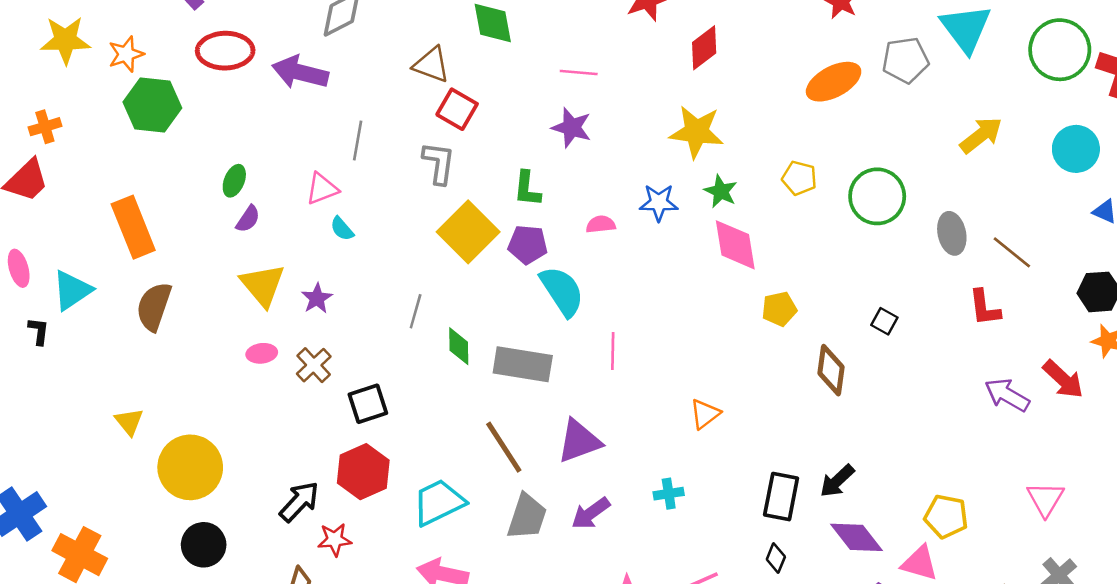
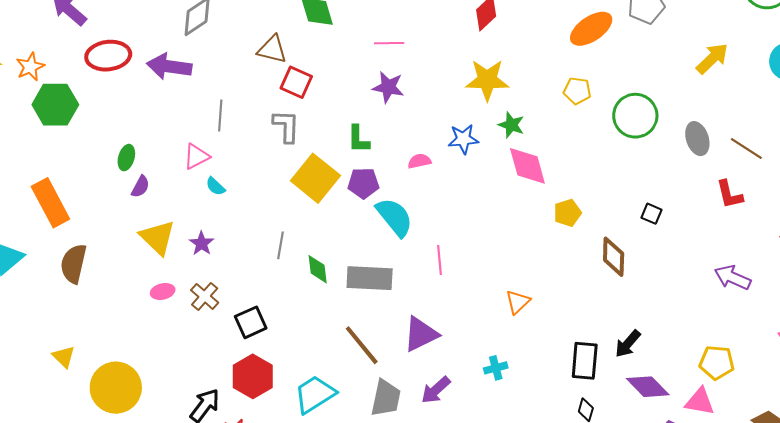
yellow pentagon: (799, 178) -> (577, 91), moved
purple arrow: (1007, 395) -> (733, 278), moved

